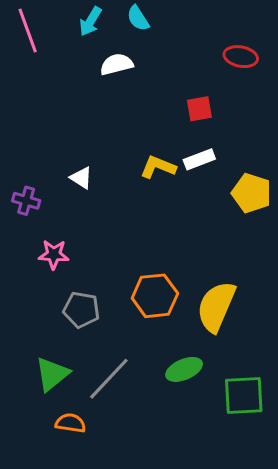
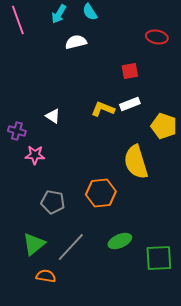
pink star: (54, 254) -> (35, 155), moved
yellow semicircle: (216, 307) -> (136, 162), moved, turned -40

